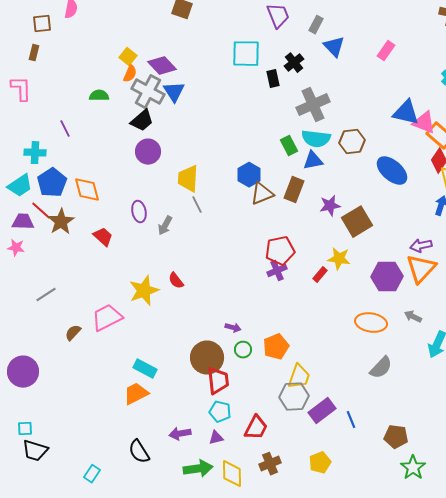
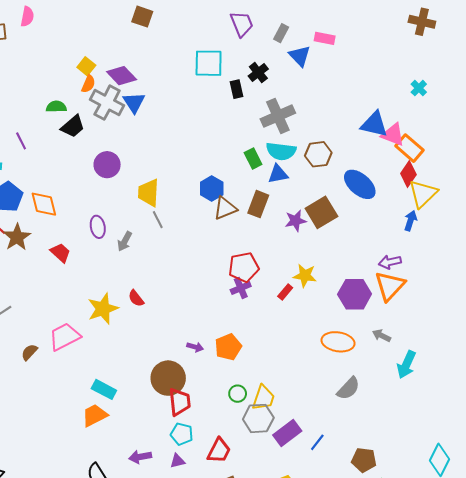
pink rectangle: (386, 51) -> (325, 38), moved, turned 66
black trapezoid: (142, 121) -> (73, 126), moved
brown square: (357, 222) -> (321, 212), moved
orange pentagon: (276, 347) -> (228, 347), moved
green circle: (243, 350) -> (238, 394), moved
blue line: (351, 420) -> (317, 442), turned 60

